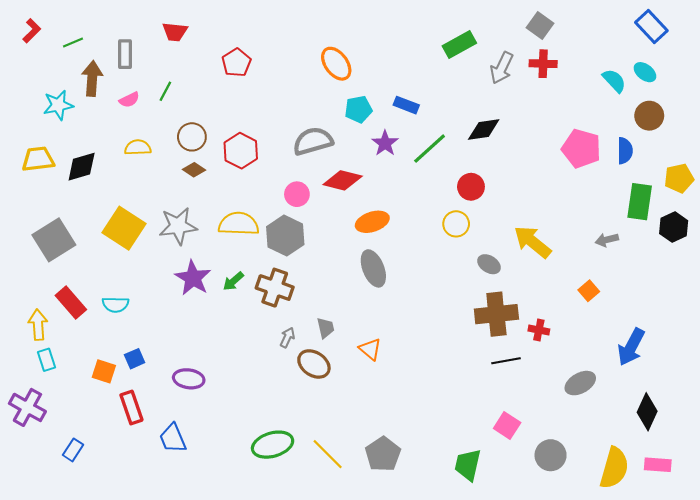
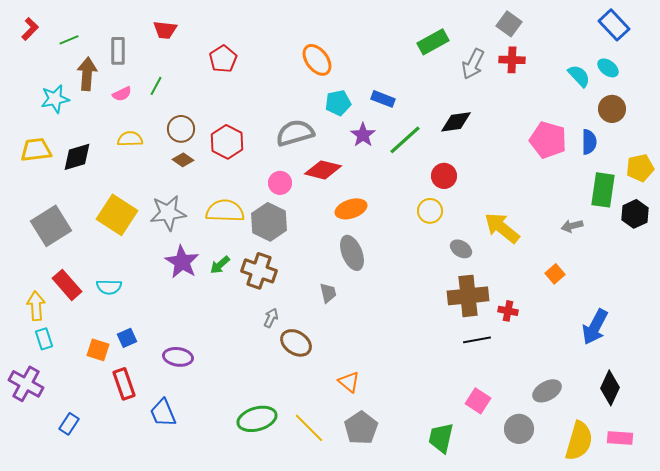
gray trapezoid: (326, 328) -> (328, 293), moved
orange triangle: (370, 349) -> (349, 382), moved
gray ellipse: (580, 383) -> (547, 391), moved

